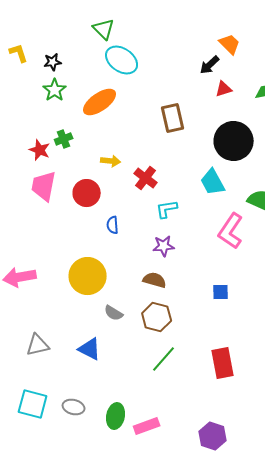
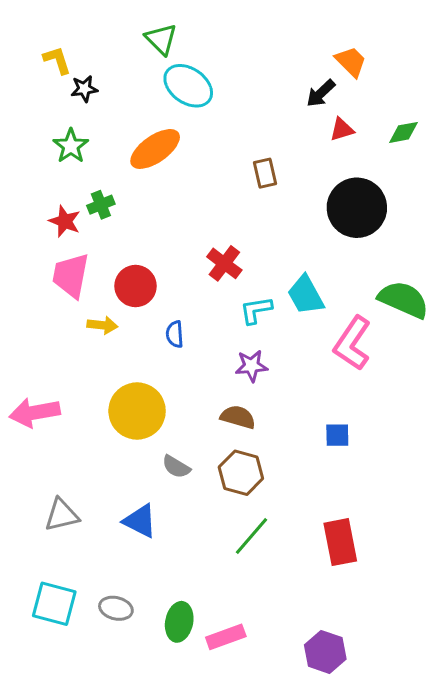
yellow L-shape: (19, 53) -> (57, 60), moved
green star: (55, 90) -> (71, 146), moved
brown rectangle: (173, 118) -> (265, 173), size x0.7
yellow arrow: (111, 161) -> (102, 325), moved
cyan trapezoid: (213, 182) -> (306, 295), moved

